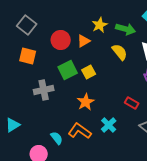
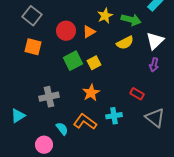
yellow semicircle: (120, 52) -> (125, 43), turned 102
gray cross: (44, 90) -> (49, 97), moved
cyan cross: (109, 125) -> (114, 116), turned 35

